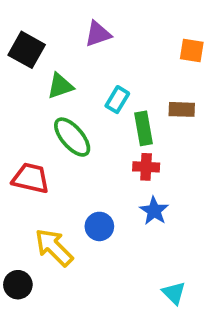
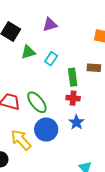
cyan rectangle: (117, 100) -> (51, 59), moved
green ellipse: (72, 137) -> (37, 102), moved
blue circle: (99, 226) -> (46, 130), size x1.5

